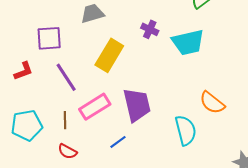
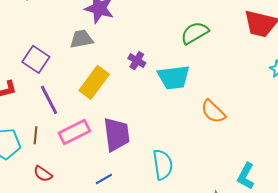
purple square: (49, 38) -> (36, 59), turned 32
orange semicircle: (212, 103) -> (213, 112), moved
brown line: (65, 120) -> (36, 135), moved
blue line: (118, 142) -> (104, 179), moved

